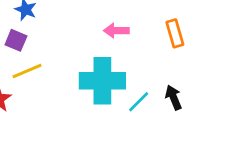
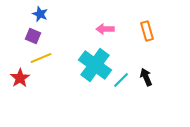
cyan cross: (102, 81) -> (95, 65), turned 36

